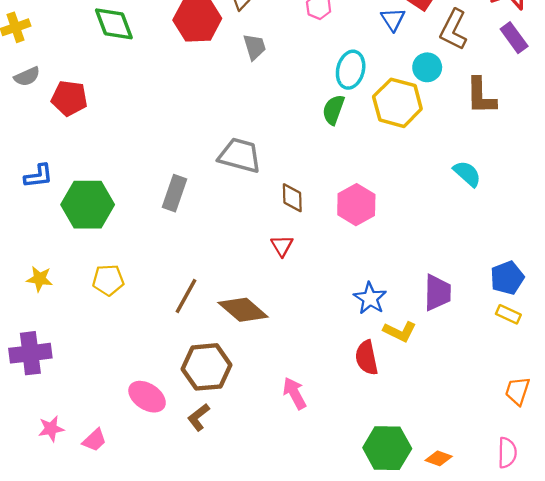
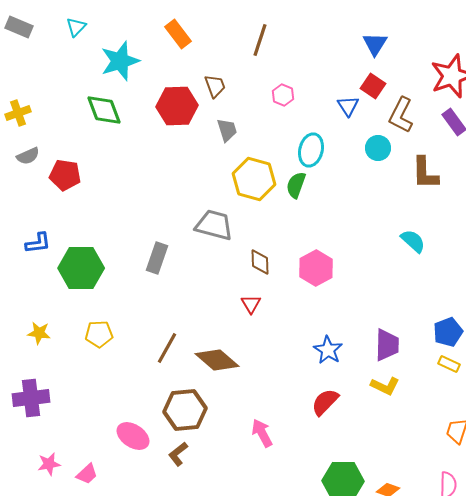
yellow hexagon: (397, 103) -> (254, 179), moved
yellow L-shape: (400, 331) -> (385, 386), moved
red semicircle: (367, 358) -> (325, 402), turned 56

